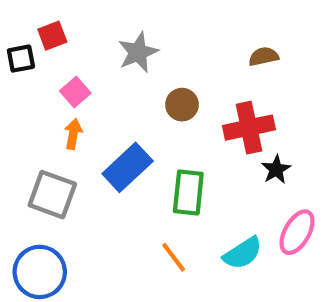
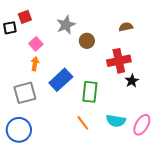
brown circle: (182, 105) -> (87, 41), moved
gray square: (52, 195) -> (25, 93), turned -35
pink ellipse: (297, 232) -> (142, 125), moved
cyan semicircle: (243, 253) -> (116, 121), turned 42

